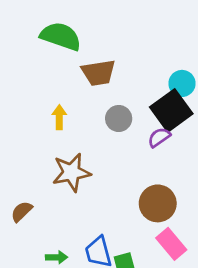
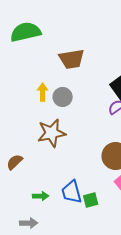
green semicircle: (61, 36) -> (26, 32), moved, turned -32
gray circle: (119, 118) -> (63, 97), moved

